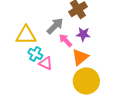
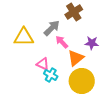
purple star: (83, 34) -> (92, 43), moved
cyan cross: (35, 54) -> (51, 75), moved

